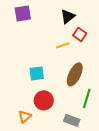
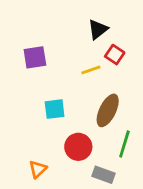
purple square: (23, 13) -> (35, 57), moved
red circle: (44, 100) -> (78, 147), moved

